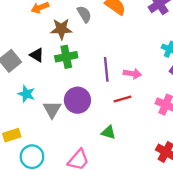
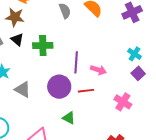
brown star: (61, 29) -> (15, 17), moved
purple circle: (77, 100) -> (59, 87), moved
gray triangle: (52, 109) -> (23, 89), turned -42

